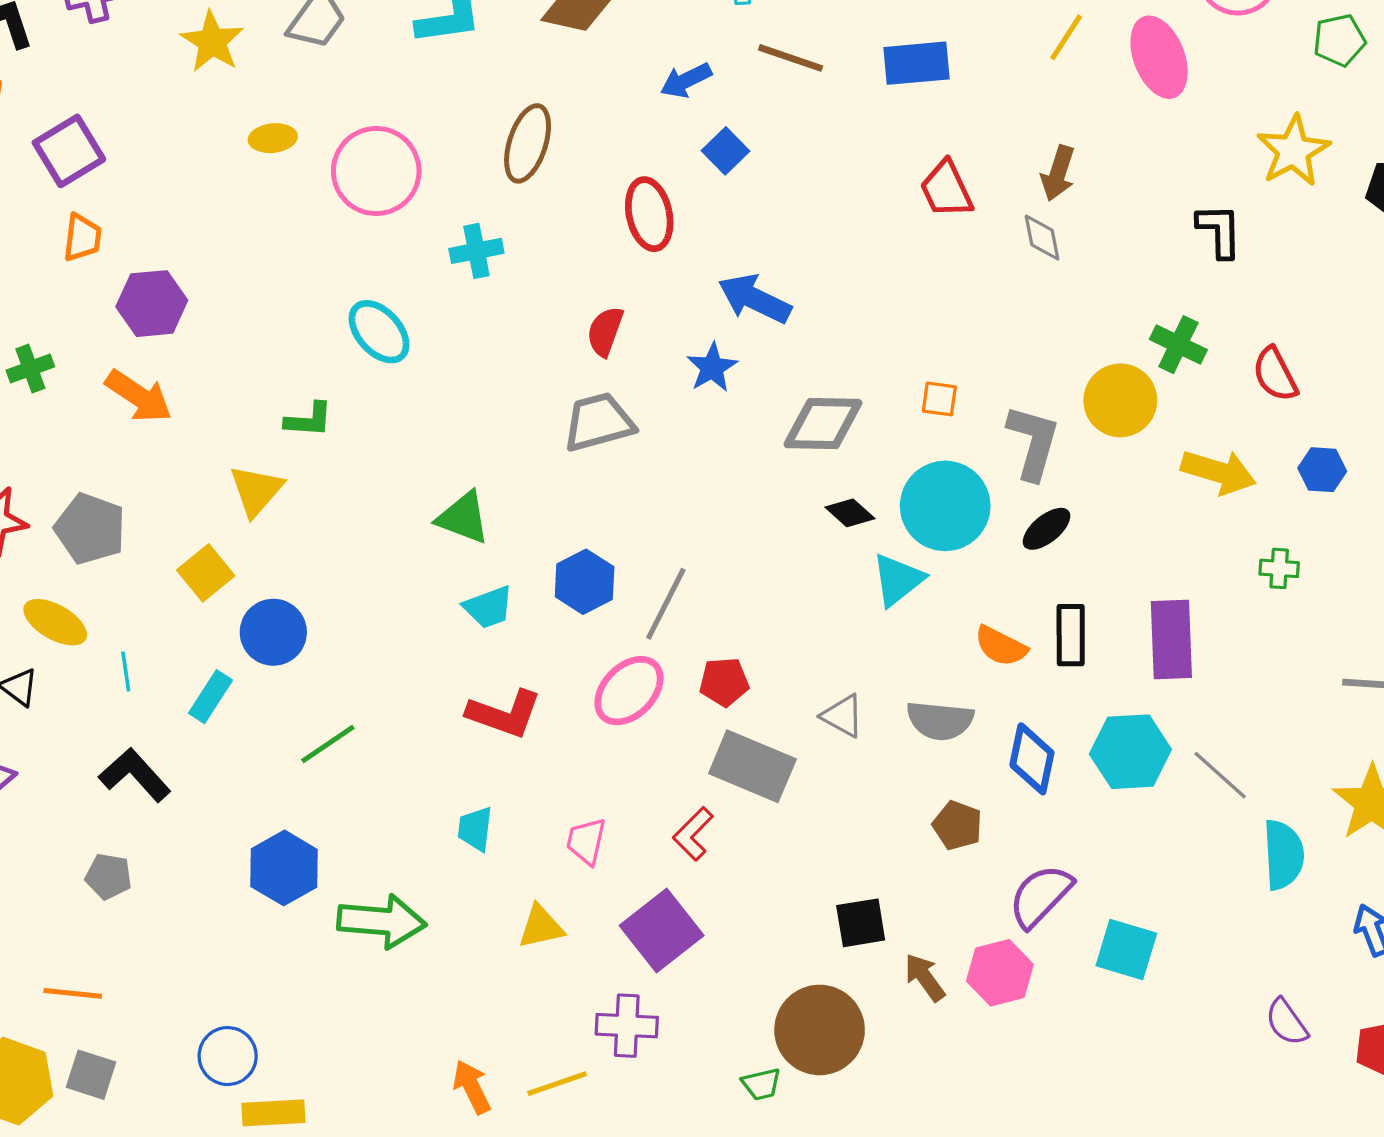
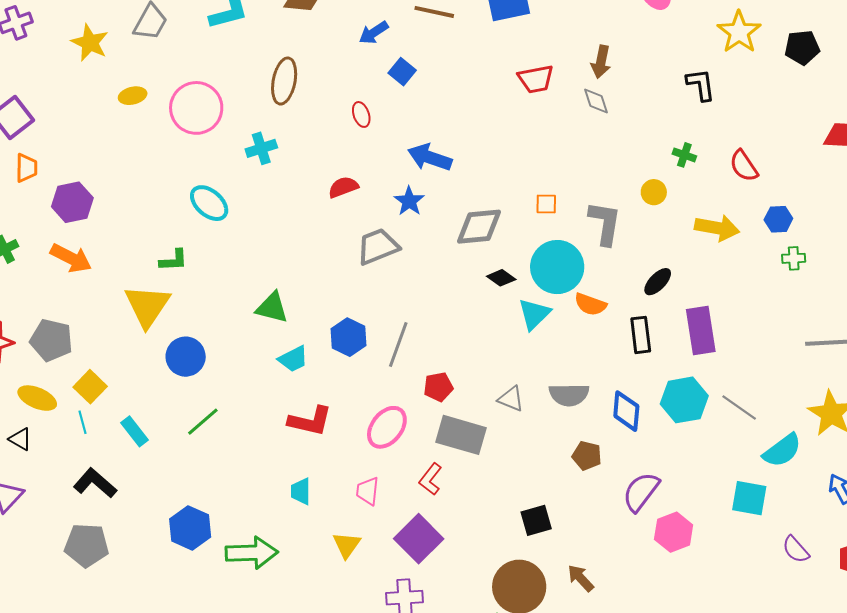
red trapezoid: (946, 189) -> (536, 79), turned -69
red ellipse: (649, 214) -> (361, 114), size x0.6
red semicircle: (605, 331) -> (343, 187), turned 56
green cross: (1178, 345) -> (684, 155), size x0.7
yellow circle: (1120, 400) -> (654, 192), size x0.6
gray trapezoid: (599, 422) -> (378, 247), moved
yellow triangle: (256, 491) -> (147, 306), size x1.4
black ellipse: (1047, 529) -> (658, 282), moved
green cross: (1279, 568) -> (794, 258), moved
yellow square: (206, 573) -> (90, 387), moved
blue circle: (273, 632) -> (186, 357), moved
orange semicircle: (1001, 646) -> (590, 304), moved
pink ellipse: (629, 691) -> (387, 427), moved
cyan rectangle: (210, 697) -> (135, 431), turned -64
green line: (328, 744) -> (203, 422), moved
cyan semicircle: (1283, 855) -> (782, 450), turned 63
gray pentagon: (109, 876) -> (87, 545), size x1.6
yellow triangle: (541, 927) -> (347, 545), turned -36
cyan square: (1126, 950) -> (749, 498), moved
pink hexagon: (1000, 973) -> (674, 532), moved
brown arrow: (925, 977) -> (581, 578), moved

